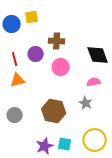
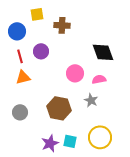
blue circle: (12, 24) -> (17, 31), moved
brown cross: (57, 41) -> (62, 25), moved
pink circle: (61, 67) -> (75, 73), moved

